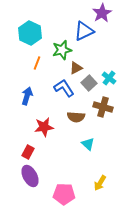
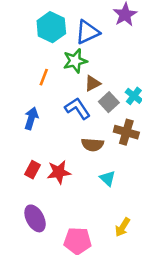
blue triangle: (84, 31) -> (88, 32), moved
cyan hexagon: (30, 33) -> (51, 27), moved
red star: (44, 127) -> (59, 172), moved
red rectangle: (28, 152) -> (33, 170), moved

